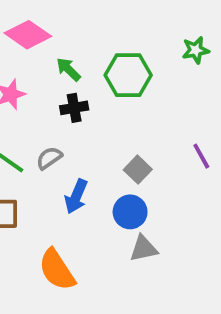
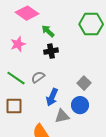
green hexagon: (128, 75) -> (91, 24), moved
gray triangle: (144, 249) -> (62, 116), moved

